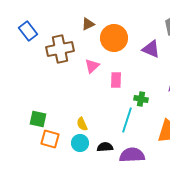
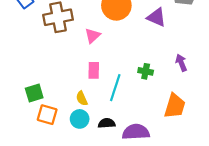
pink rectangle: (116, 80) -> (94, 70), moved
green square: (38, 119) -> (34, 93), turned -30
cyan line: (127, 120) -> (115, 88), moved

